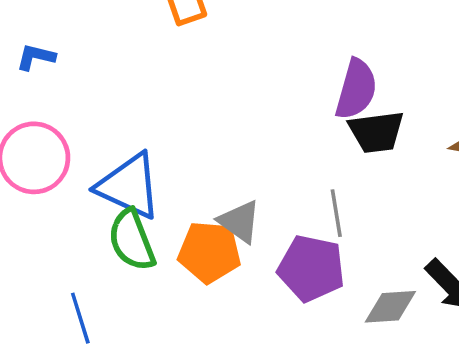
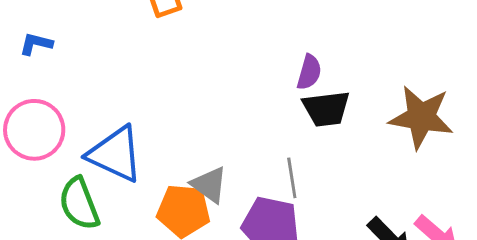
purple semicircle: (356, 89) -> (309, 72), size x0.7
green semicircle: (132, 240) -> (79, 204), moved

